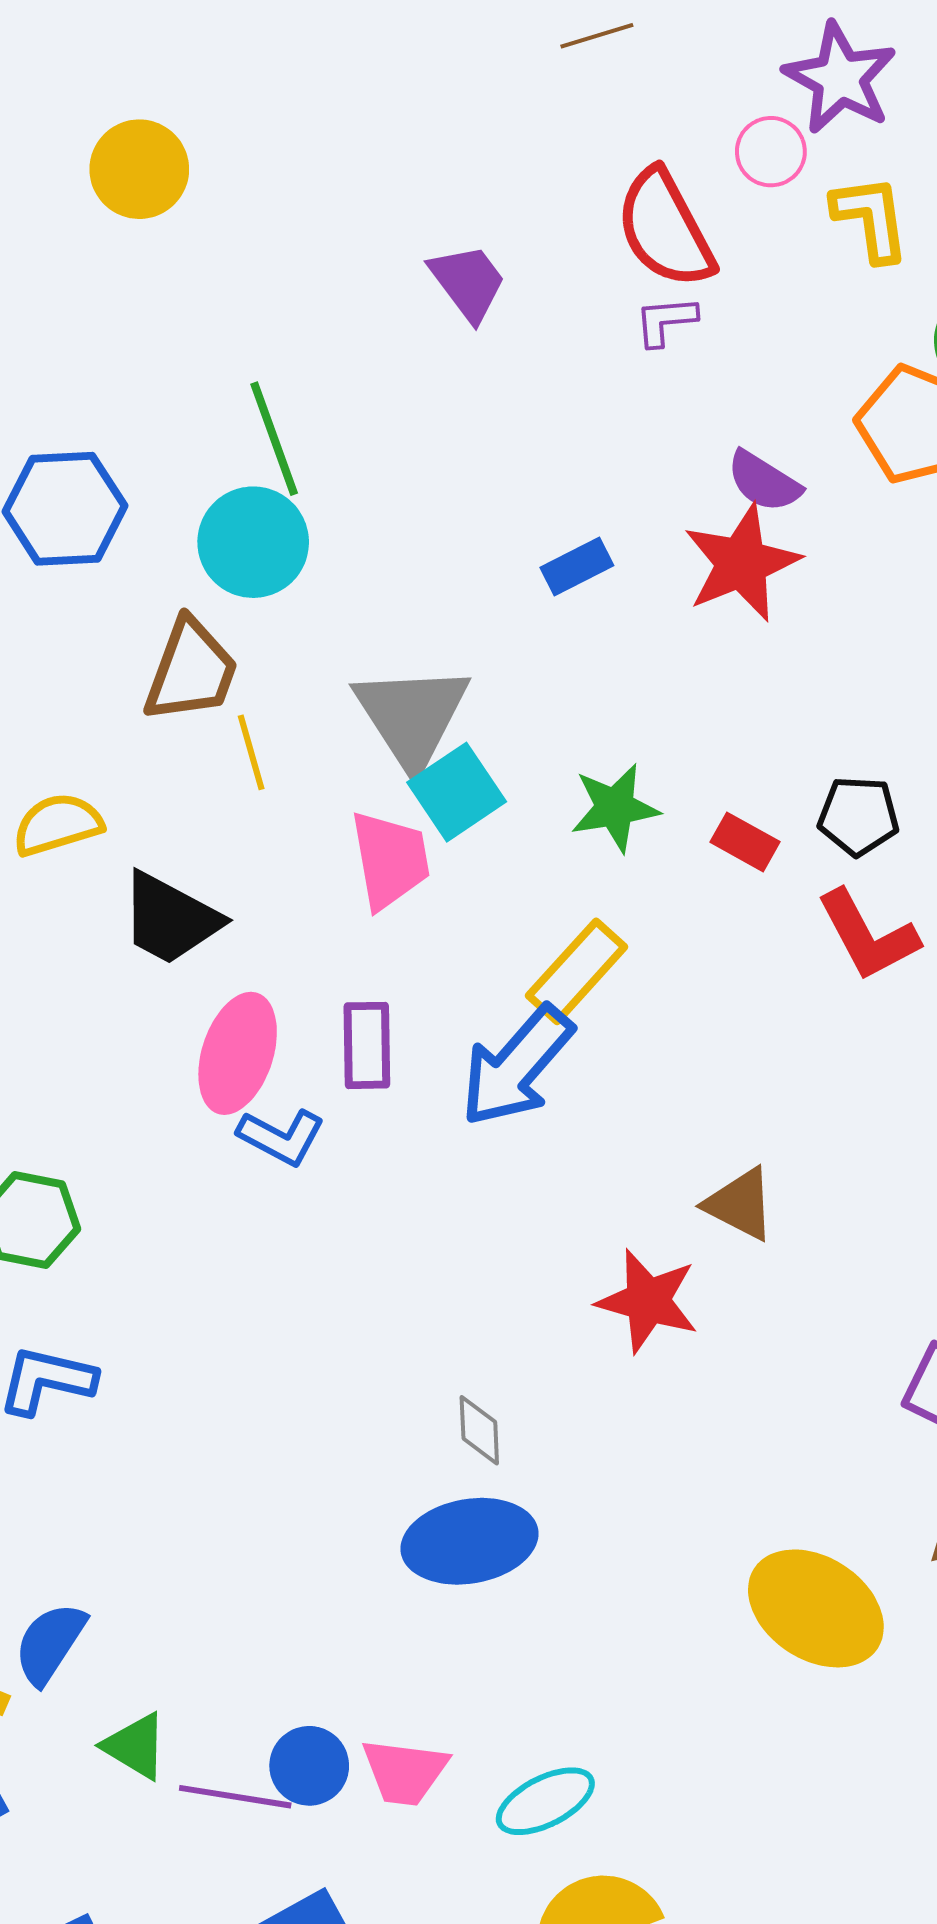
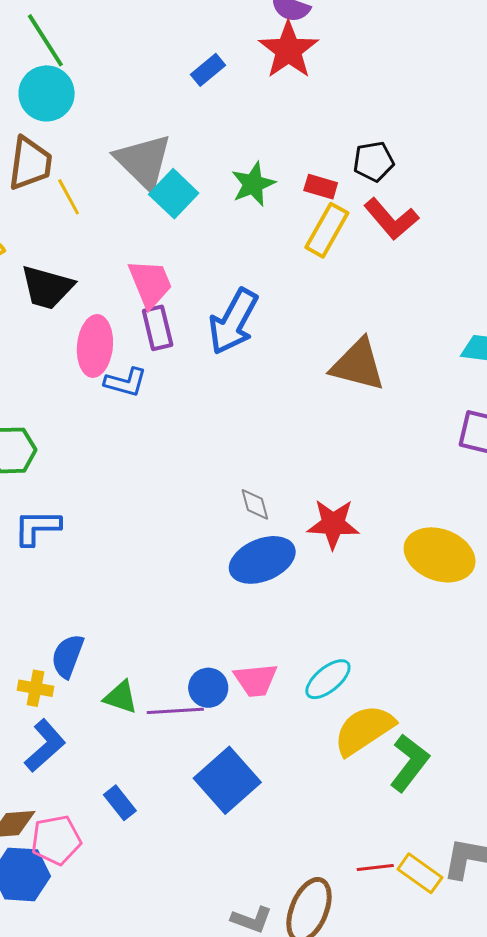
pink trapezoid: (390, 860) -> (150, 283), moved
yellow rectangle: (577, 971) -> (327, 230), moved
brown triangle: (740, 1204) -> (358, 365), size x1.5
red star: (648, 1301) -> (333, 524), moved

